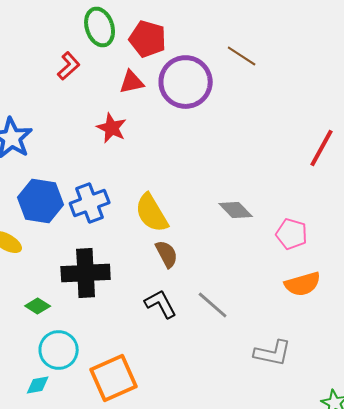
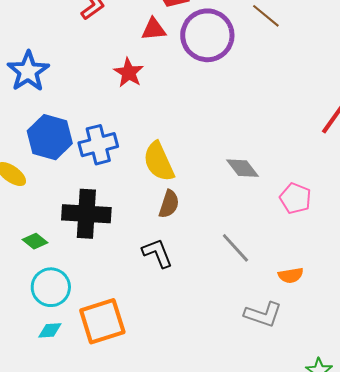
brown semicircle: (167, 254) -> (169, 204), turned 40
orange semicircle: (303, 284) -> (291, 275), moved, size x0.7
gray line: (213, 305) -> (235, 248), moved
cyan diamond: (38, 385) -> (50, 330), moved

